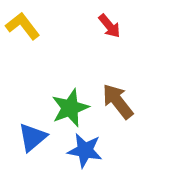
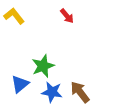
brown arrow: (118, 101) -> (80, 92), moved

